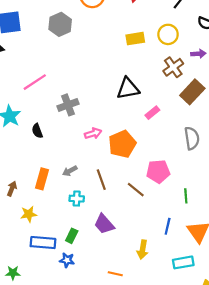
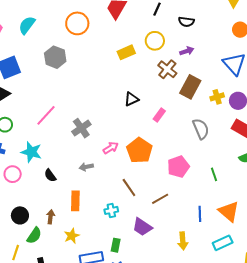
black triangle: (128, 88) -> (131, 99), size x0.7
black semicircle: (37, 131) -> (50, 175), moved
gray arrow: (70, 171) -> (86, 167), moved, turned 32
brown line: (136, 190) -> (160, 199), moved, turned -54
green line: (186, 196) -> (214, 174), moved

